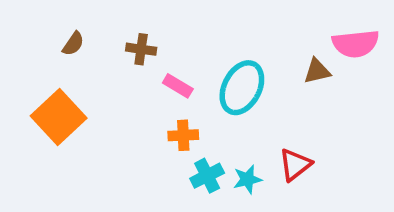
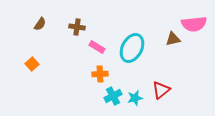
orange square: (59, 117) -> (32, 64), size x0.5

